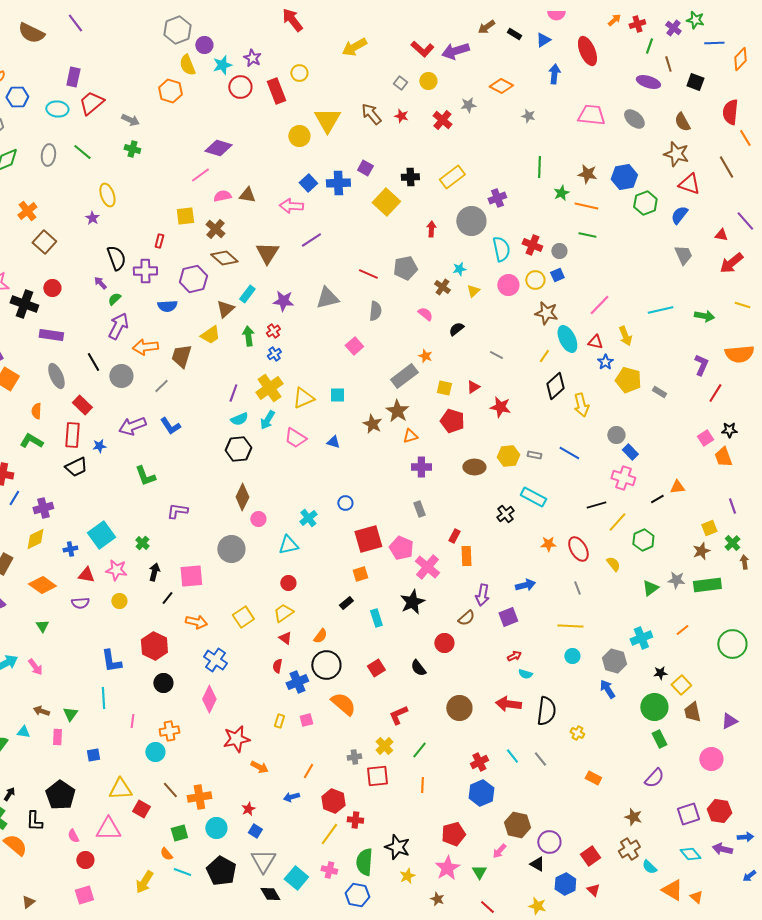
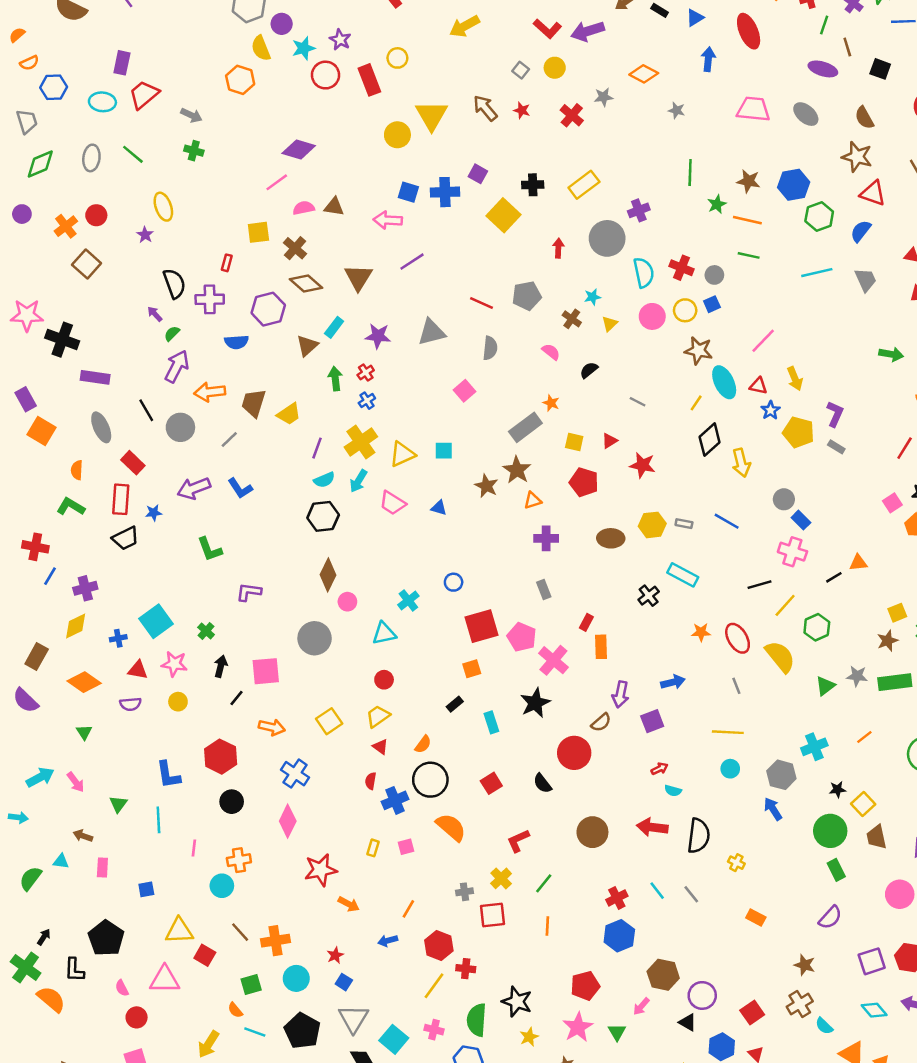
blue square: (308, 183) -> (408, 192), turned -30
red circle: (52, 288) -> (96, 215), moved
cyan line: (660, 310) -> (817, 273), moved
yellow trapezoid: (210, 335) -> (289, 414), moved
purple L-shape: (701, 365) -> (835, 414), moved
yellow semicircle: (613, 564) -> (780, 657), size x1.8
red circle: (444, 643) -> (574, 753), size x1.4
green triangle: (70, 714) -> (118, 804), moved

